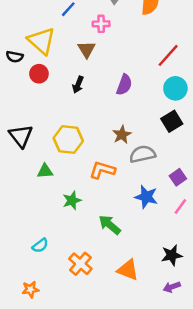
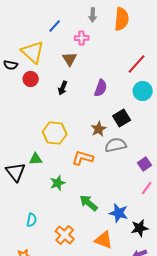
black square: (172, 121) -> (122, 118), moved
black triangle: (21, 136) -> (16, 172), moved
blue star: (146, 197) -> (119, 213), moved
cyan semicircle: (40, 246) -> (32, 220), turned -40

